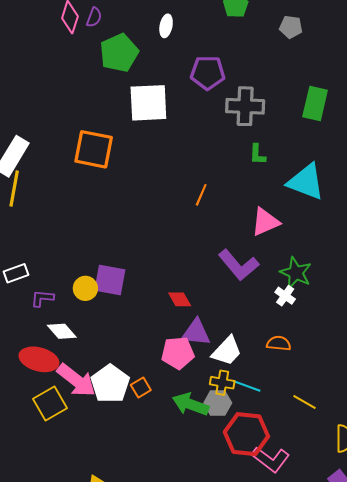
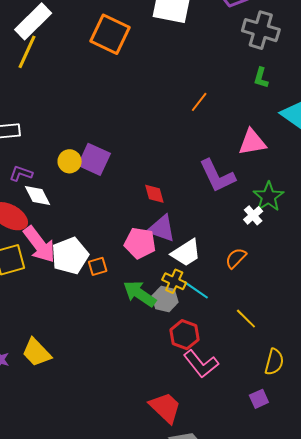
purple L-shape: (42, 298) -> (21, 173), moved
orange semicircle: (279, 343) -> (236, 258), turned -65
red hexagon: (246, 434) -> (184, 335), size x0.7

